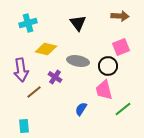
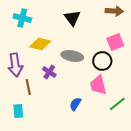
cyan cross: (28, 23) -> (22, 18), turned 30
brown line: (34, 92) -> (28, 87), turned -63
cyan rectangle: (24, 126) -> (18, 111), moved

